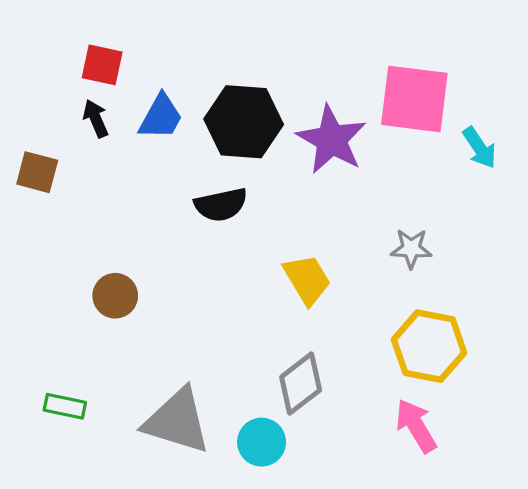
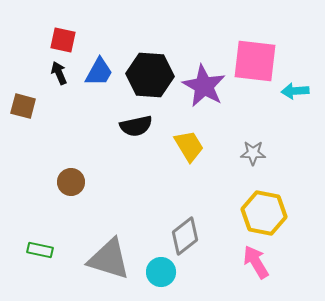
cyan arrow: (479, 148) -> (295, 91), turned 120
yellow trapezoid: (307, 279) -> (189, 146), moved

